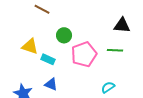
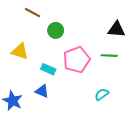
green circle: (64, 35) -> (56, 30), moved
cyan rectangle: (48, 59) -> (48, 69), moved

